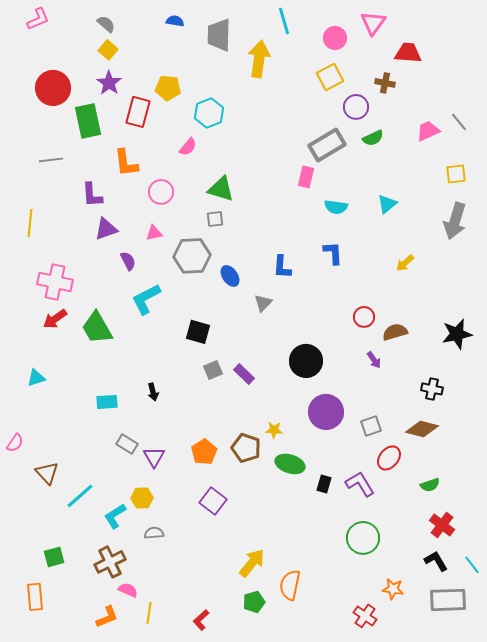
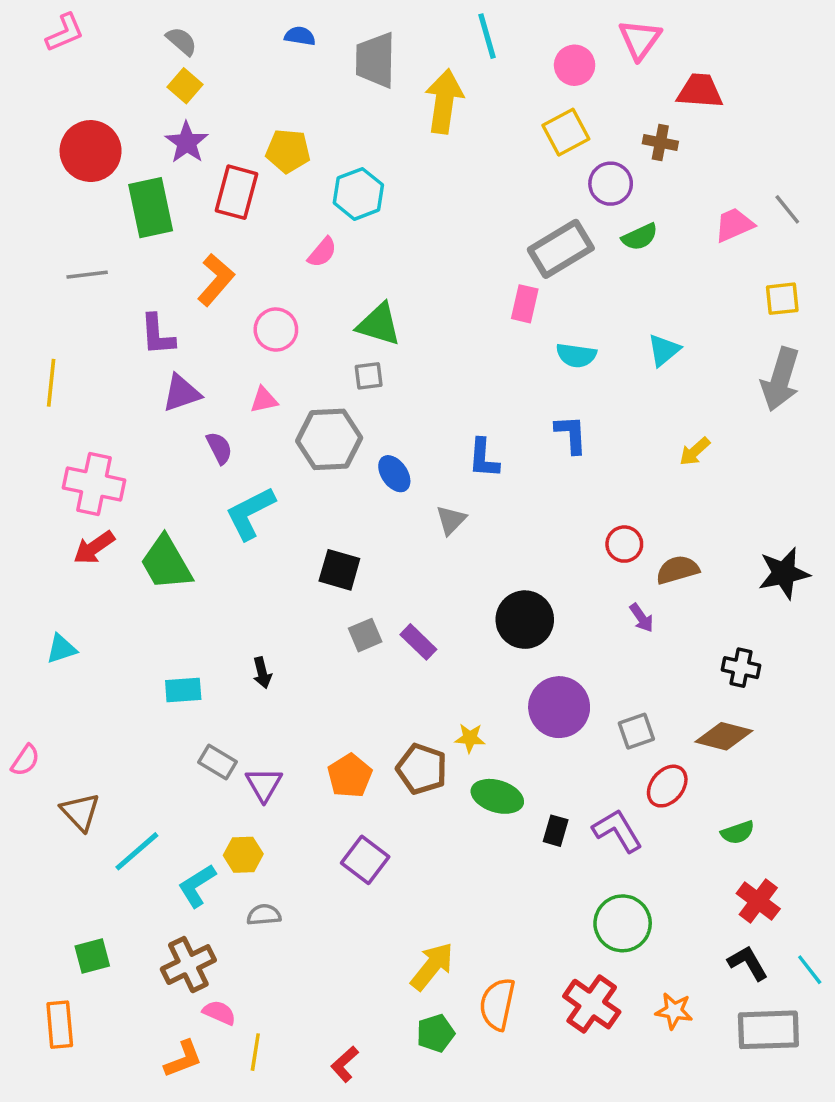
orange L-shape: (126, 163) -> (216, 280), turned -132
red cross: (365, 616) -> (592, 1004), moved, size x1.4

